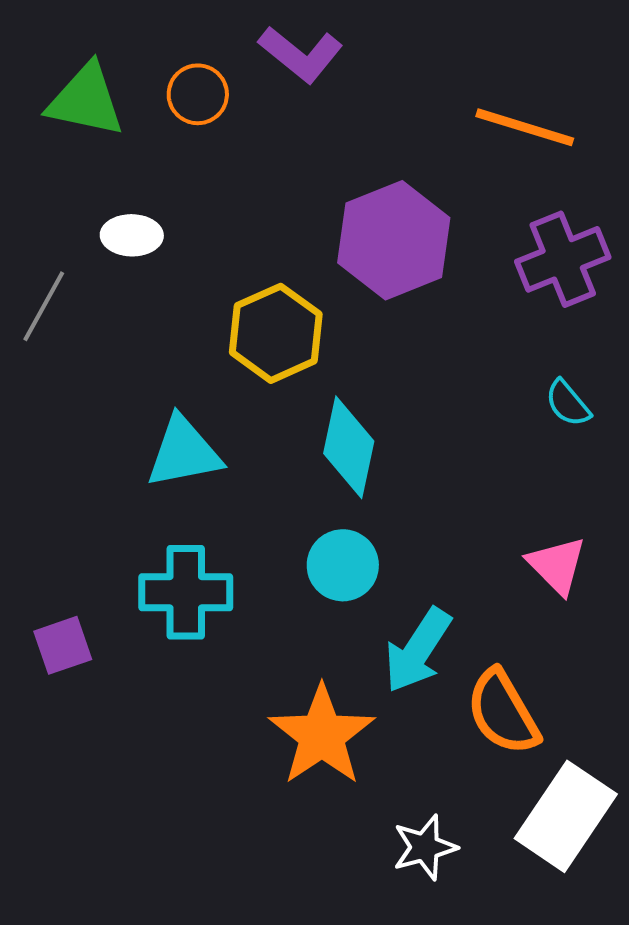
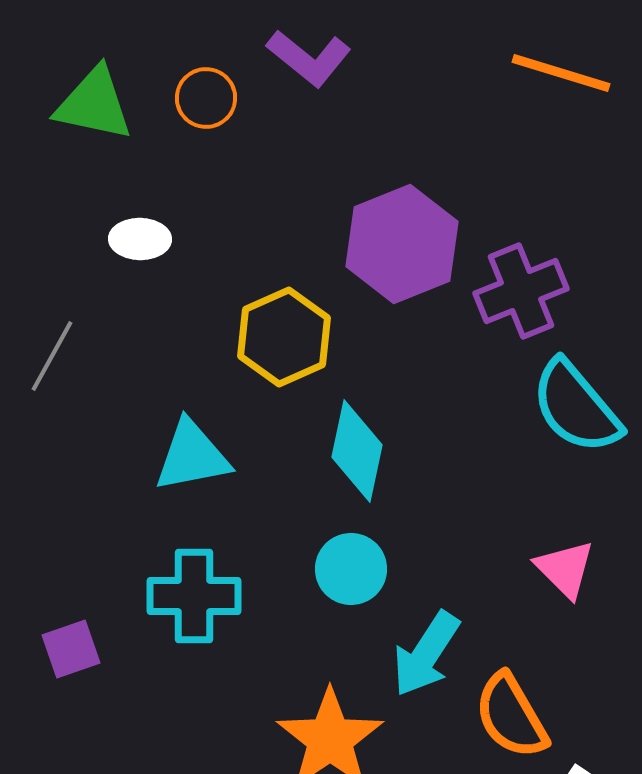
orange line: (525, 127) -> (561, 73), moved
purple cross: (563, 259) -> (521, 291), moved
gray line: (44, 306) -> (52, 356), moved
cyan semicircle: (568, 403) -> (576, 407), size x2.0

